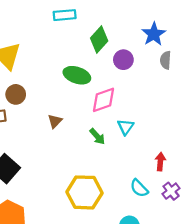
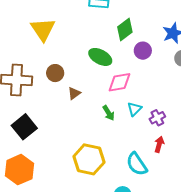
brown circle: (16, 94) -> (55, 73), moved
cyan semicircle: (139, 188) -> (137, 164), size x1.4
purple cross: (171, 191) -> (157, 118), moved

